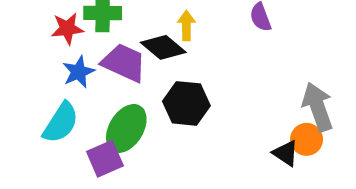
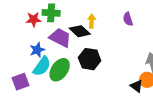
blue star: (79, 72) -> (37, 50), moved
cyan semicircle: (61, 123) -> (42, 66), moved
purple square: (105, 159) -> (21, 82), moved

